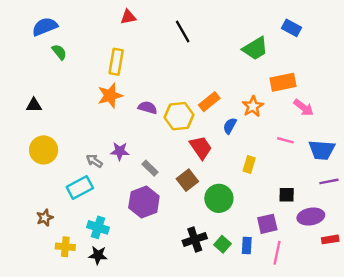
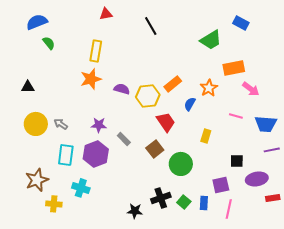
gray arrow: (94, 161) -> (61, 124), moved
cyan rectangle: (80, 187) -> (66, 155), turned -55
purple hexagon: (144, 202) -> (96, 154), moved
brown star: (45, 218) -> (37, 180), size x1.6
black star: (98, 255) -> (135, 211), moved

